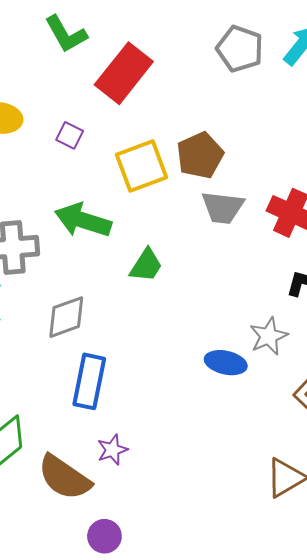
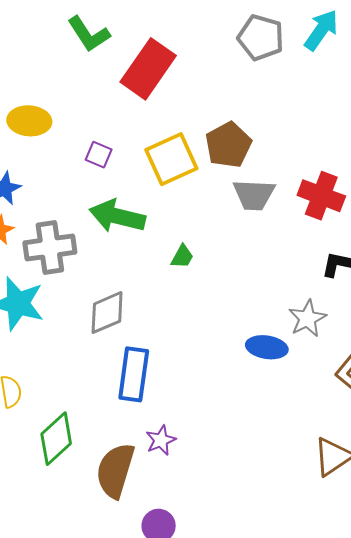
purple square: (70, 135) -> (99, 155), moved
green trapezoid: (146, 265) -> (182, 257), size x0.7
brown semicircle: (64, 477) -> (115, 470), turned 76

